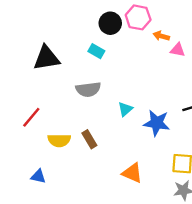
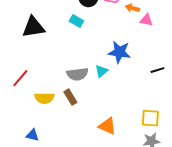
gray semicircle: (88, 89) -> (77, 74), moved
blue star: (157, 123) -> (119, 52), moved
blue triangle: (38, 176) -> (32, 135), moved

